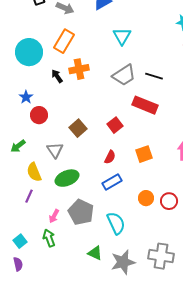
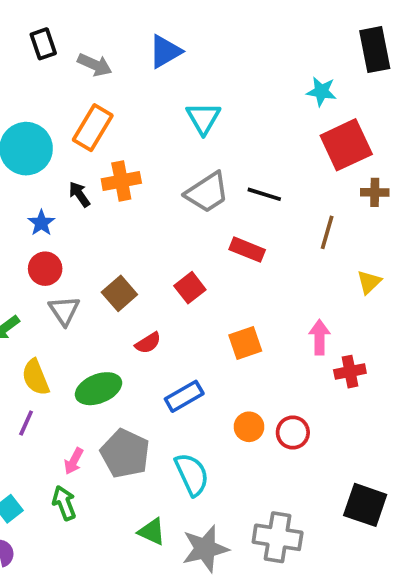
blue star: (26, 97) -> (41, 223), moved
red rectangle: (145, 105) -> (247, 250), size x0.7
gray triangle: (55, 150) -> (64, 311), moved
red semicircle: (110, 157) -> (148, 343), moved, turned 32

